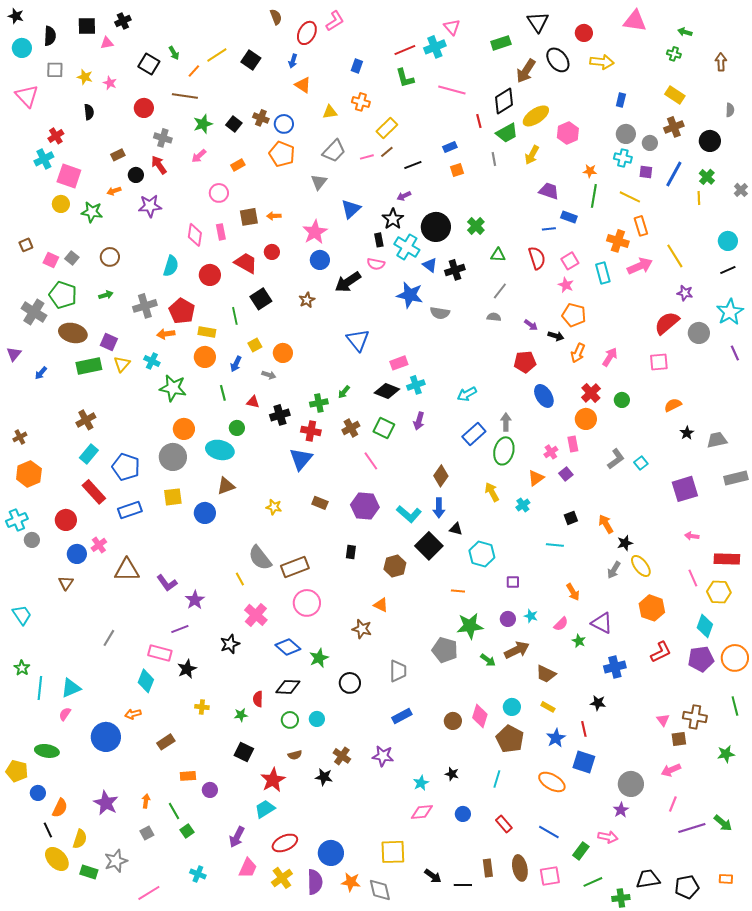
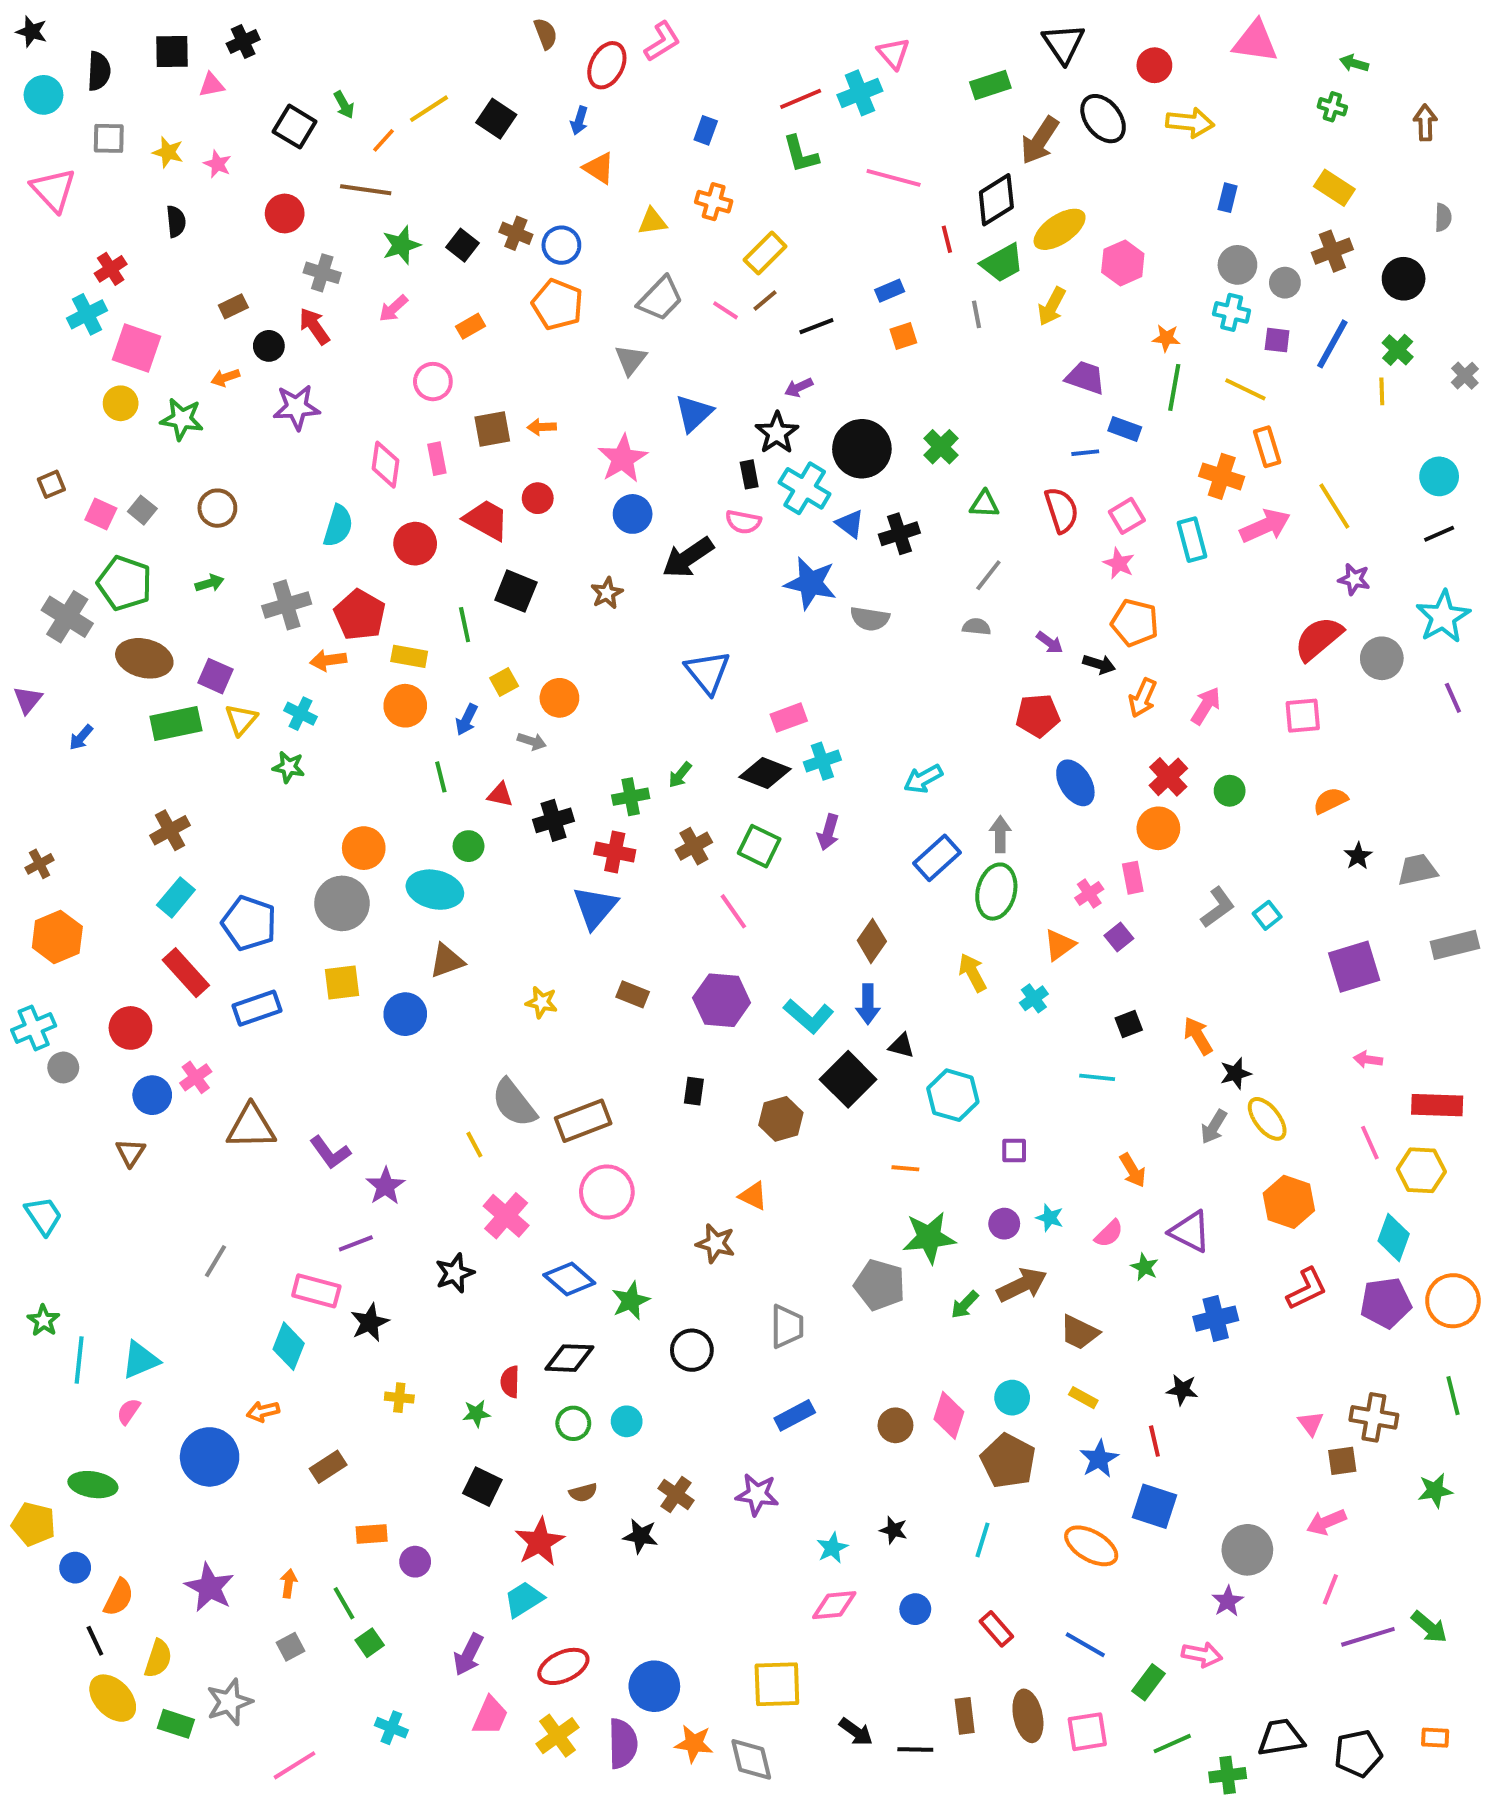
pink line: (367, 157) -> (725, 310), turned 48
black square: (261, 299) -> (516, 591), turned -35
green star: (173, 388) -> (289, 767), moved, size x0.6
green arrow: (488, 660) -> (965, 1305), turned 98

